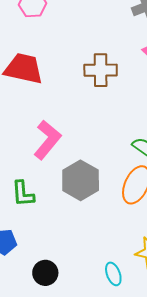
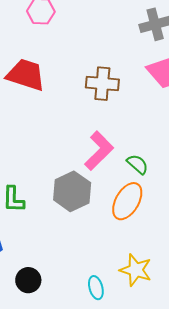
pink L-shape: (47, 140) -> (99, 151), moved

